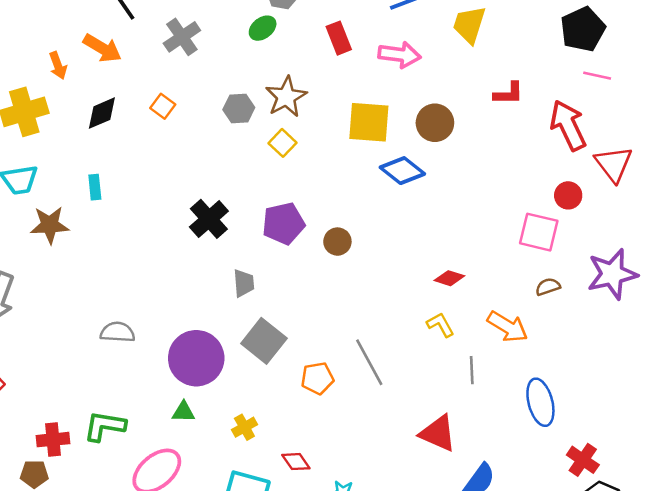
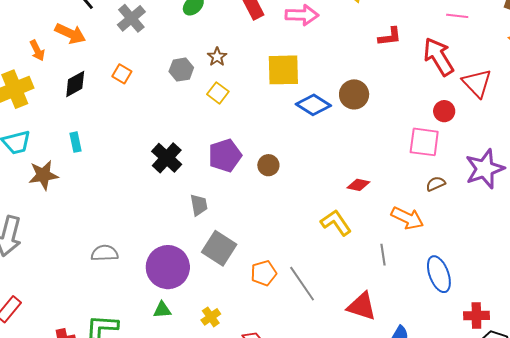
brown star: (286, 97) -> (217, 57), size x0.6
brown circle: (435, 123) -> (354, 94), moved
yellow L-shape: (440, 325) -> (336, 223), moved, size x1.4
gray line: (369, 362) -> (302, 284), moved
red cross: (583, 460) -> (476, 316), turned -30

